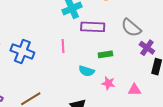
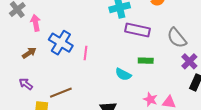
pink line: (63, 46) -> (85, 53), moved
pink star: (108, 83) -> (150, 99), moved

